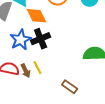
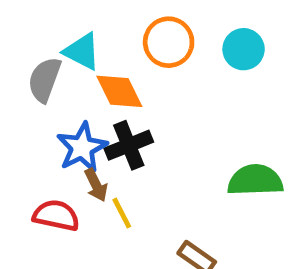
brown arrow: (26, 71) -> (96, 185), moved

